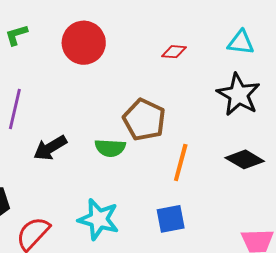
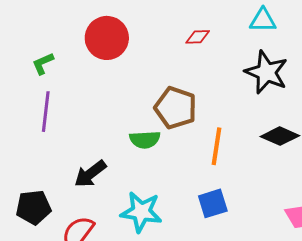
green L-shape: (16, 35) -> (43, 63), moved
black arrow: (50, 148) -> (90, 174), moved

